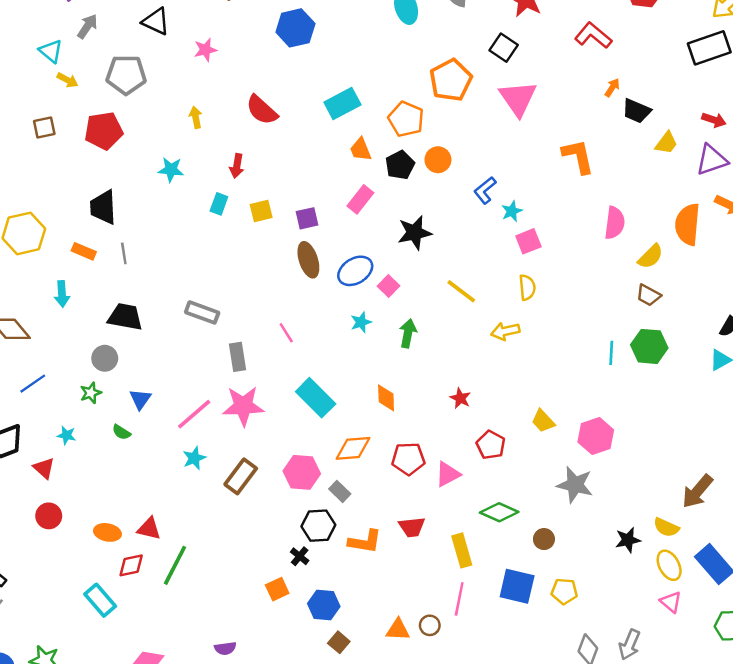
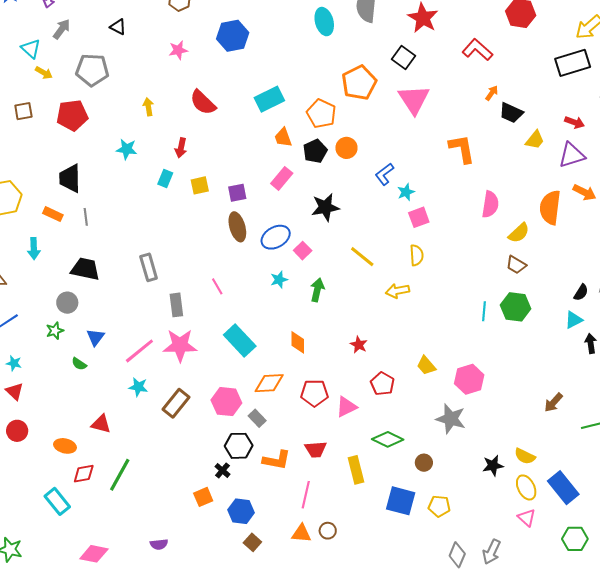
black triangle: (156, 22) -> (118, 27), size x0.7
pink star: (205, 50) -> (178, 50), moved
gray rectangle: (202, 312) -> (149, 267), turned 52
cyan star: (66, 435) -> (14, 363), moved
cyan star: (194, 458) -> (138, 387), turned 30
brown arrow: (697, 491) -> (554, 402), moved, size x0.7
red triangle: (149, 529) -> (101, 424), moved
pink line: (459, 599) -> (306, 495), moved

